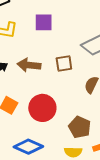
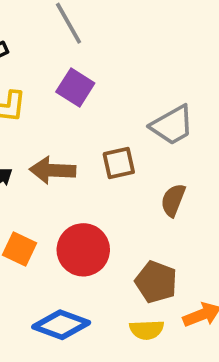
purple square: (44, 22) -> (75, 88), turned 36

